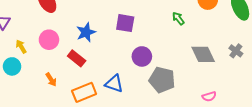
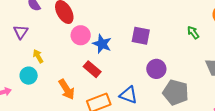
blue star: (86, 32) -> (102, 44), turned -30
pink circle: (49, 40) -> (81, 35), moved
orange arrow: (51, 80) -> (67, 89), size x1.5

